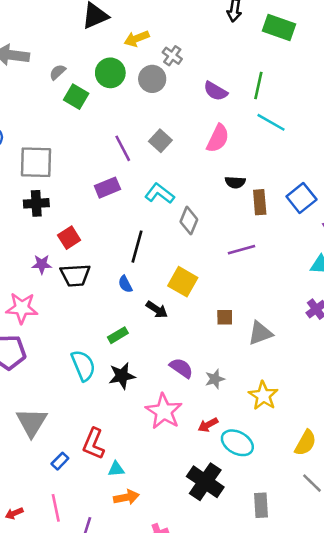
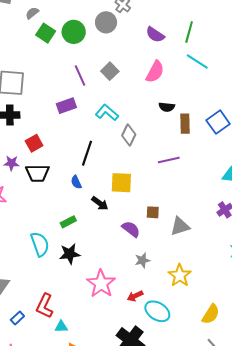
green circle: (110, 73) -> (74, 32), moved
yellow square: (183, 282) -> (121, 183), turned -30
purple semicircle: (181, 368) -> (131, 229), moved

